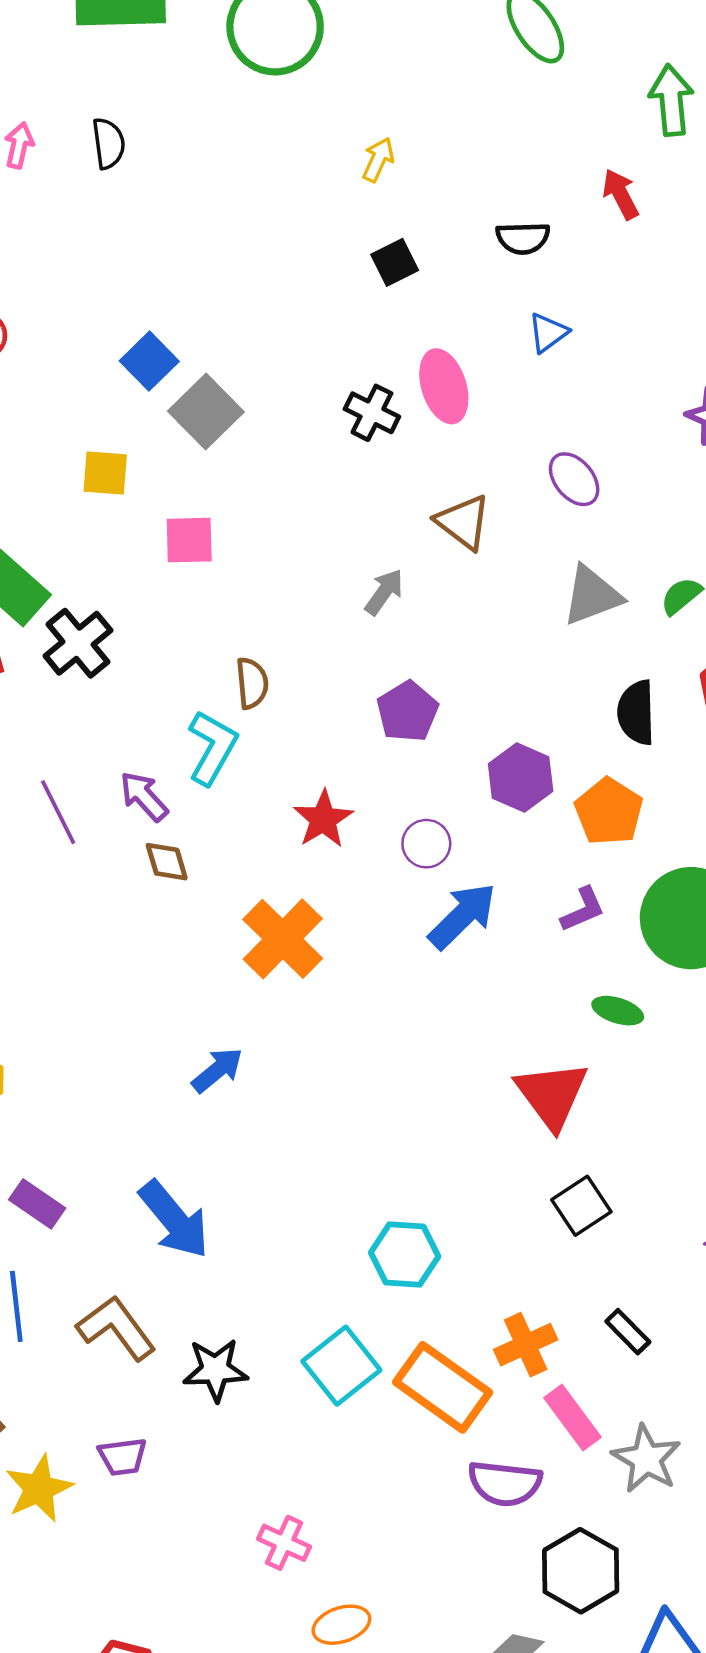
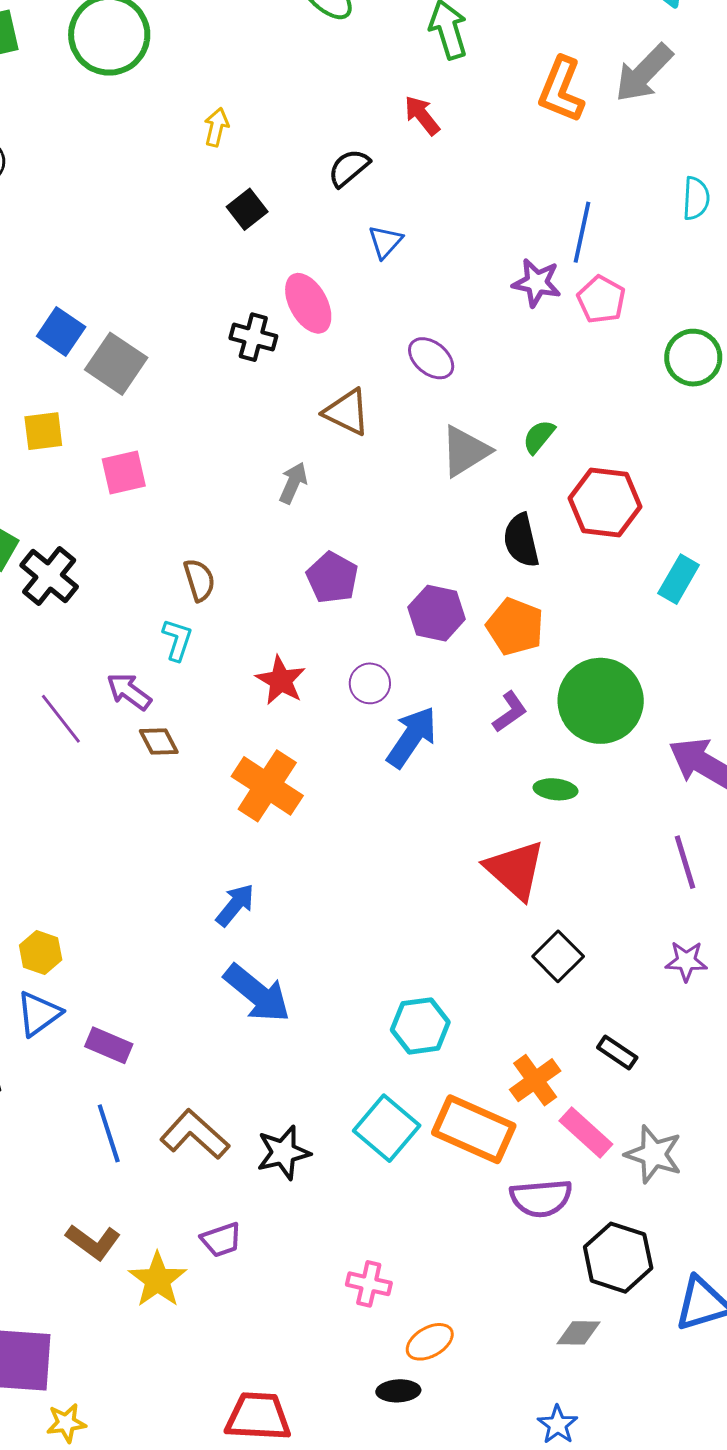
black semicircle: (523, 238) -> (349, 168), turned 153
cyan L-shape: (212, 748) -> (177, 640), size x0.7
blue arrow: (174, 1220) -> (257, 993), moved

